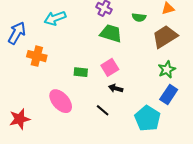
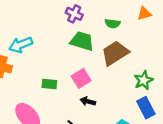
cyan arrow: (55, 18) -> (21, 45), moved
brown trapezoid: (165, 36) -> (115, 53), moved
blue rectangle: (169, 95) -> (146, 108), turned -60

